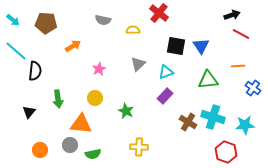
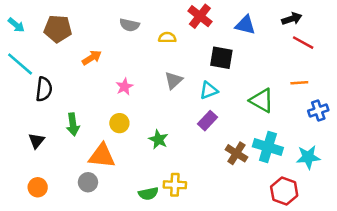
blue triangle: (201, 46) -> (245, 25), moved, turned -42
green triangle: (208, 80) -> (262, 100), turned 35
blue cross: (253, 88) -> (318, 111), turned 35
orange circle: (40, 150) -> (38, 187), moved
green semicircle: (93, 154) -> (148, 194), moved

